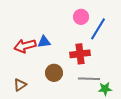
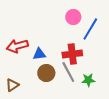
blue triangle: (44, 42) -> (39, 54), moved
gray line: (89, 79) -> (68, 72), moved, turned 60
green star: (105, 89) -> (88, 80), moved

